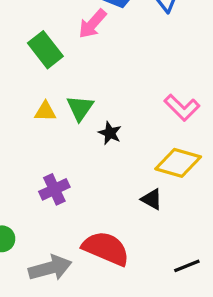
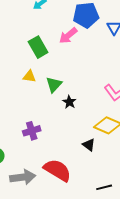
yellow triangle: (45, 111) -> (29, 76), moved

